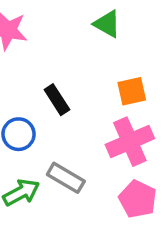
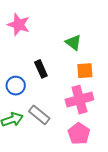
green triangle: (107, 24) -> (73, 42), moved

